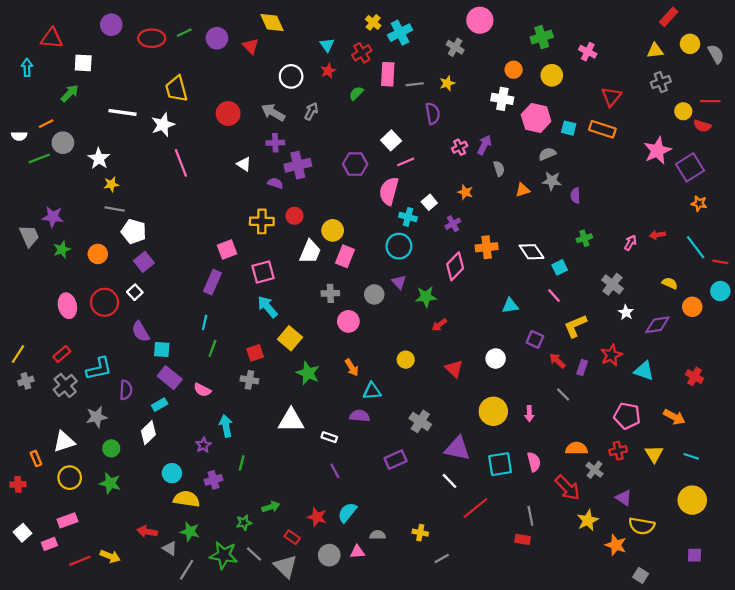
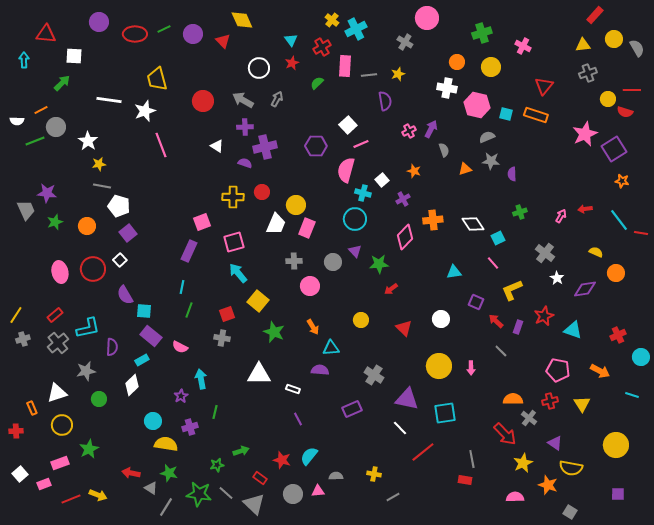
cyan circle: (720, 291) -> (641, 357), moved
red cross: (695, 376) -> (618, 335), turned 35
cyan line: (691, 456) -> (632, 395), moved
pink semicircle: (534, 462) -> (515, 497), moved, turned -78
green star: (110, 483) -> (89, 449), moved, turned 30

